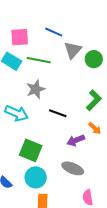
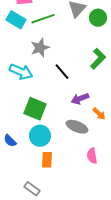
green line: (39, 60) -> (43, 19), turned -30
black line: (58, 113) -> (62, 72), turned 30
orange arrow: (95, 128) -> (99, 114), moved

